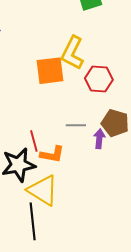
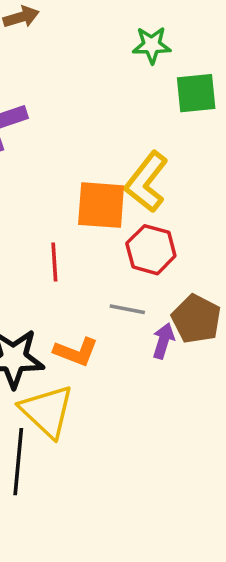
red hexagon: (99, 79) -> (151, 250), moved
red line: (34, 141) -> (54, 262), moved

